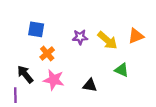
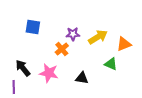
orange triangle: (136, 36) -> (124, 44), moved
yellow arrow: (107, 40) -> (98, 37), turned -72
orange cross: (47, 54) -> (62, 49), moved

